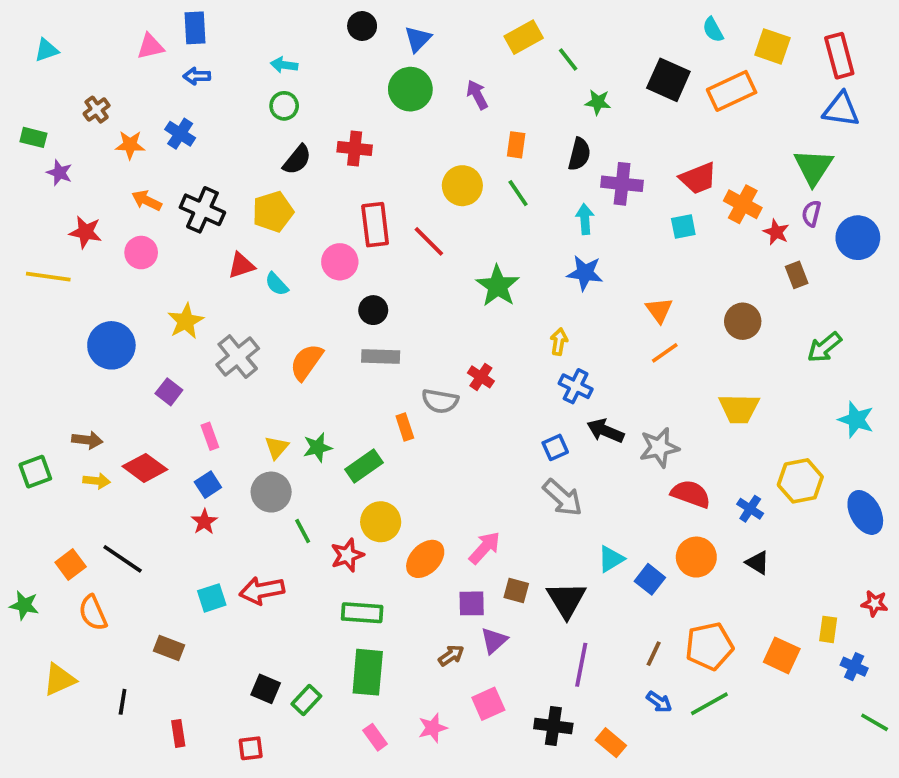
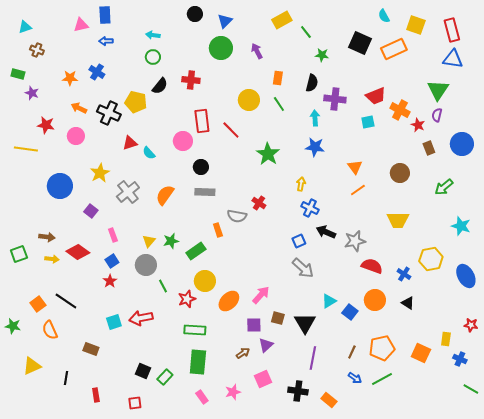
brown cross: (97, 110) -> (37, 50), moved, turned -32
yellow pentagon: (273, 212) -> (136, 102), moved, turned 30
blue circle: (858, 238) -> (462, 144), moved

